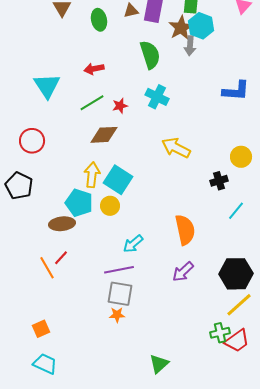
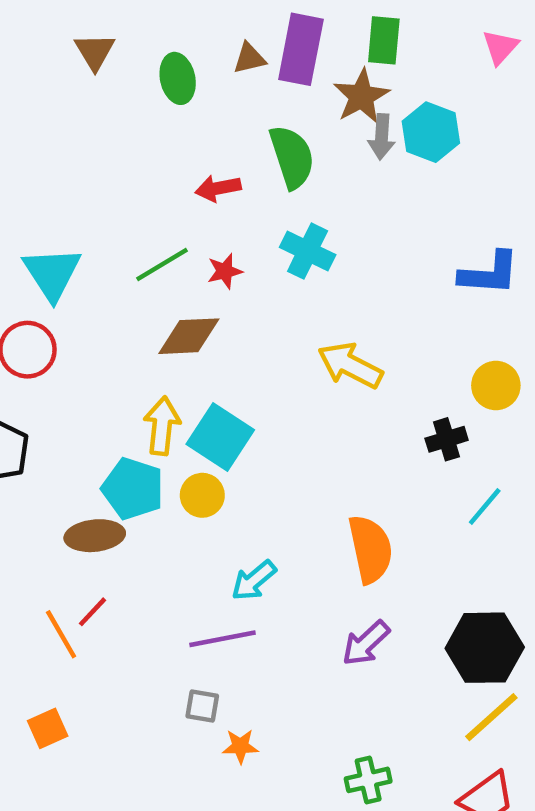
cyan hexagon: (201, 26) -> (431, 132), moved
red arrow: (94, 69) -> (218, 188), moved
cyan triangle: (47, 86) -> (52, 273), moved
blue L-shape: (236, 91) -> (489, 273), moved
gray square: (120, 294) -> (202, 706), moved, size x0.6
orange star: (117, 315) -> (240, 746), moved
orange square: (41, 329) -> (48, 728), moved
green cross: (220, 333) -> (368, 780), moved

